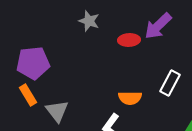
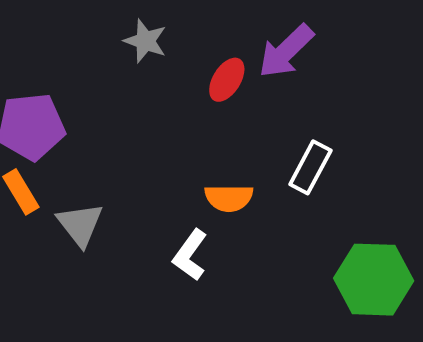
red ellipse: (129, 40) -> (227, 80), turned -55

